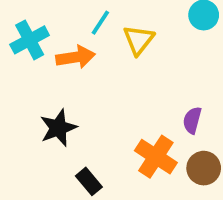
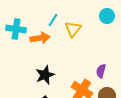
cyan cross: (30, 40) -> (16, 29), turned 36
black star: (58, 128) -> (45, 75), moved

